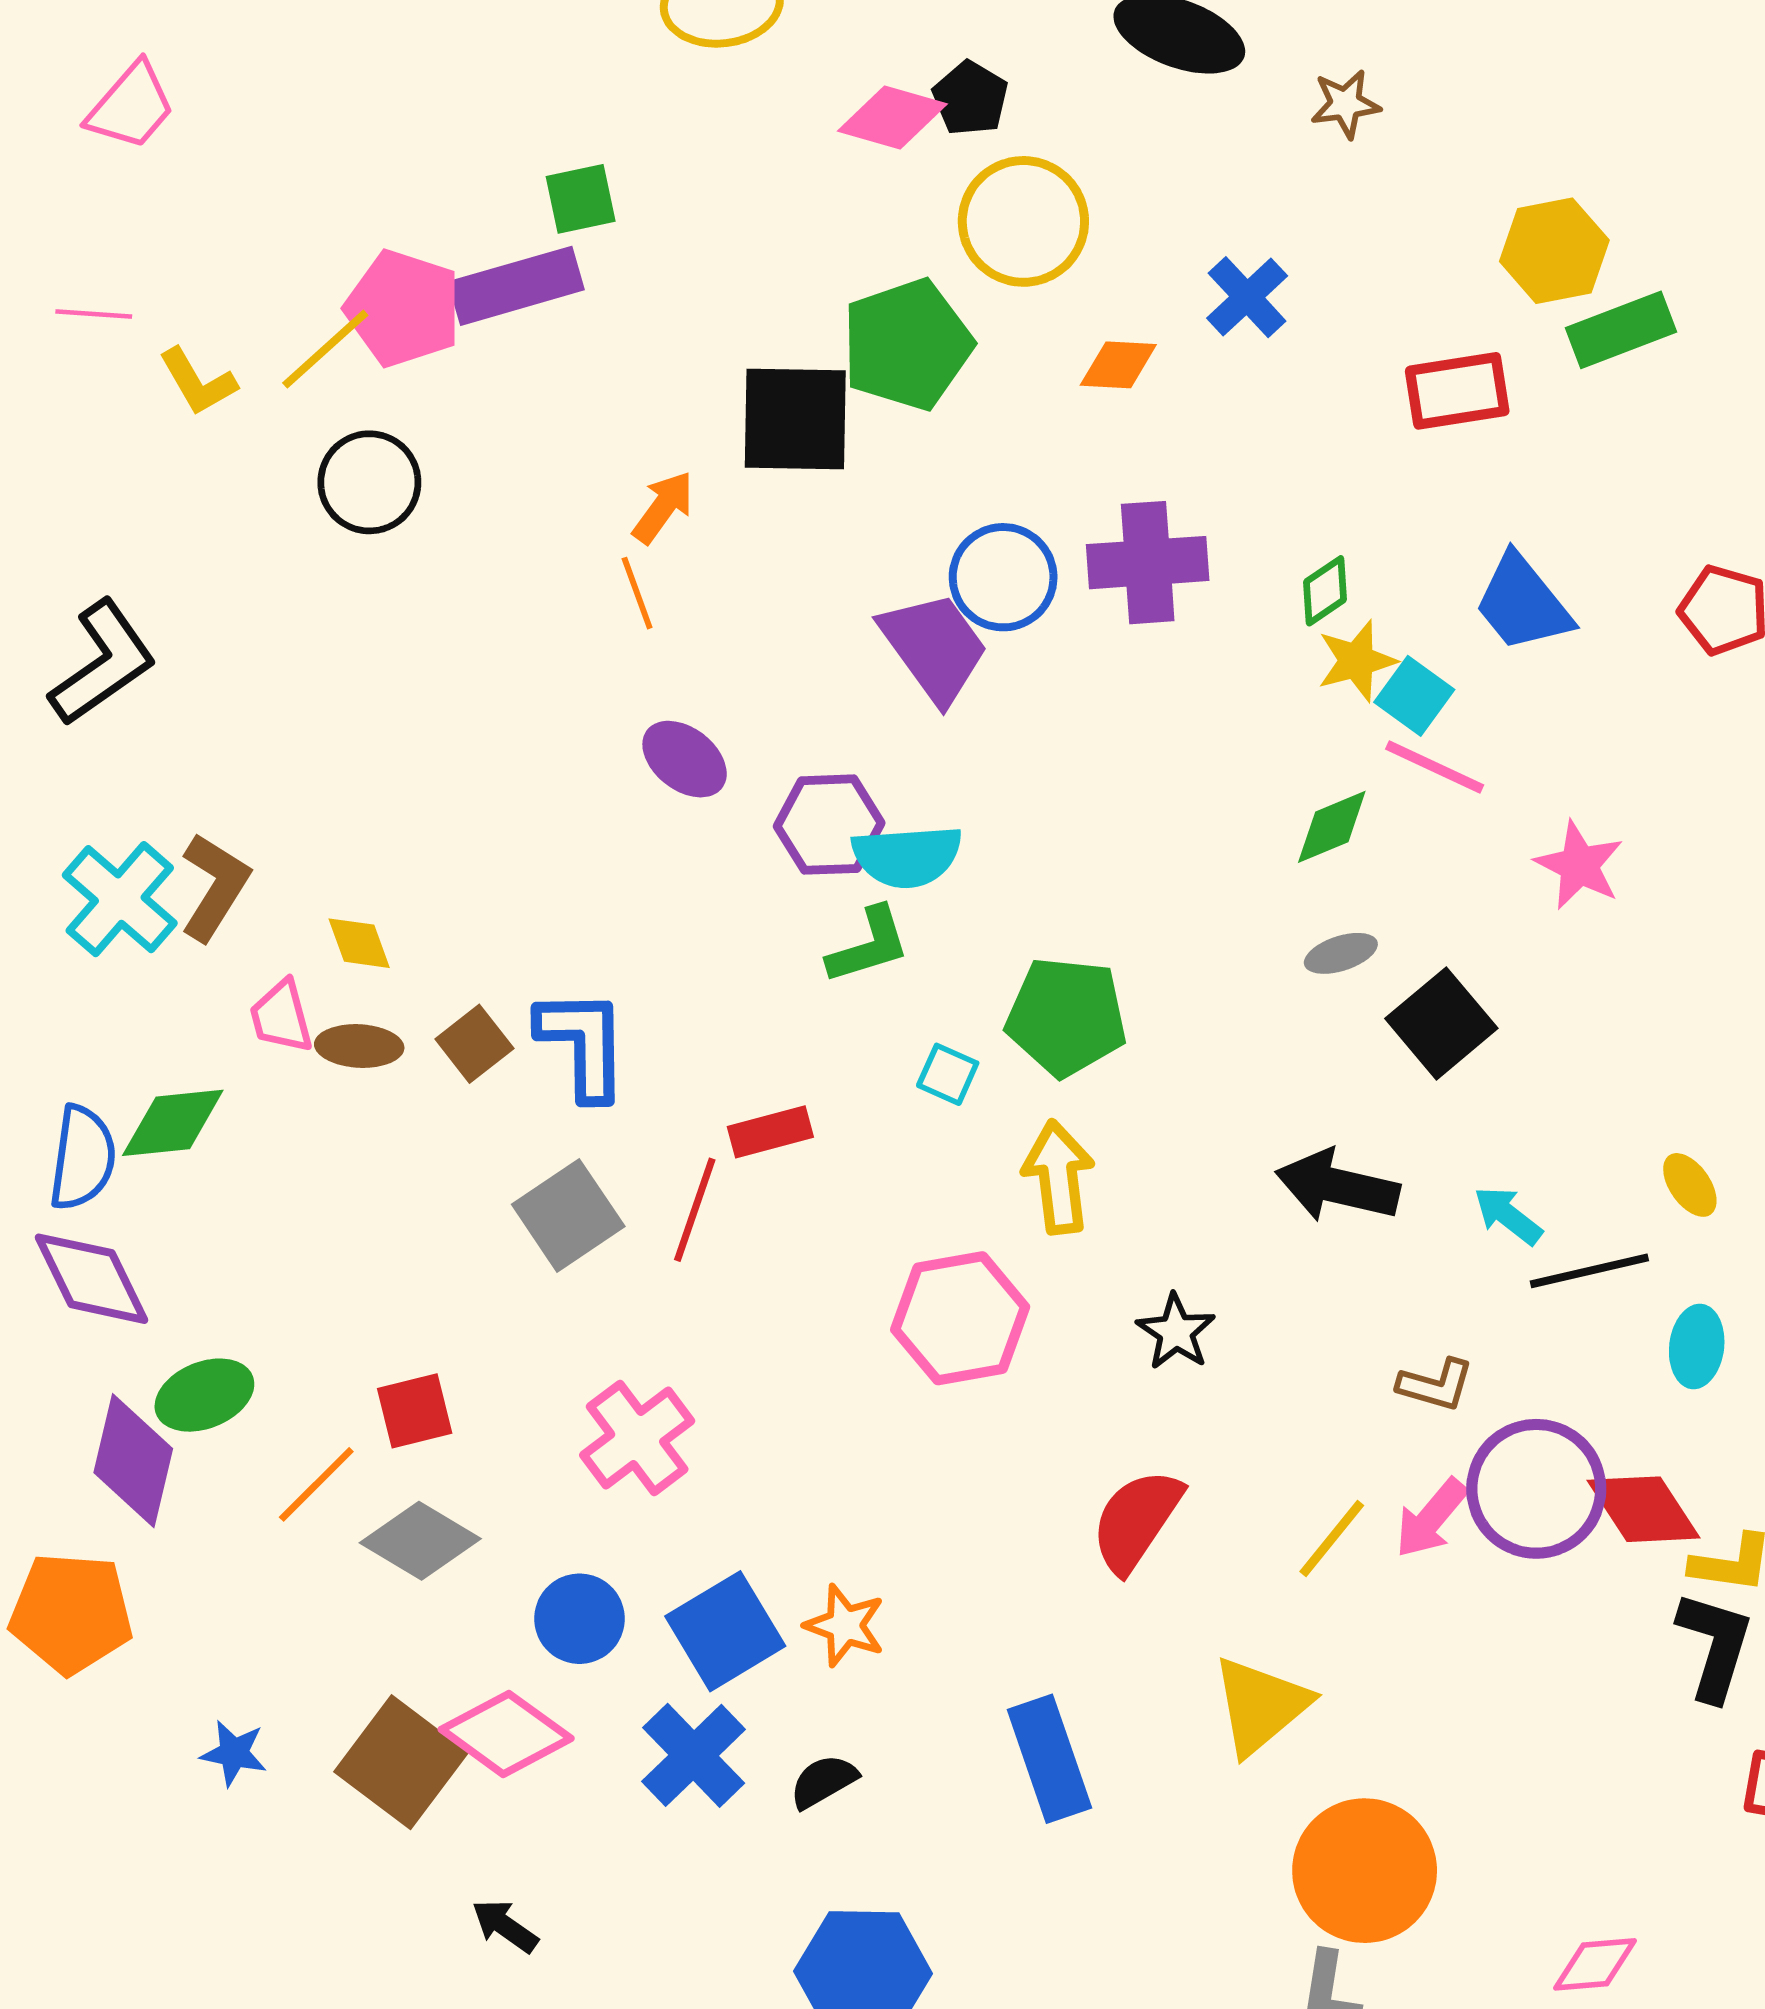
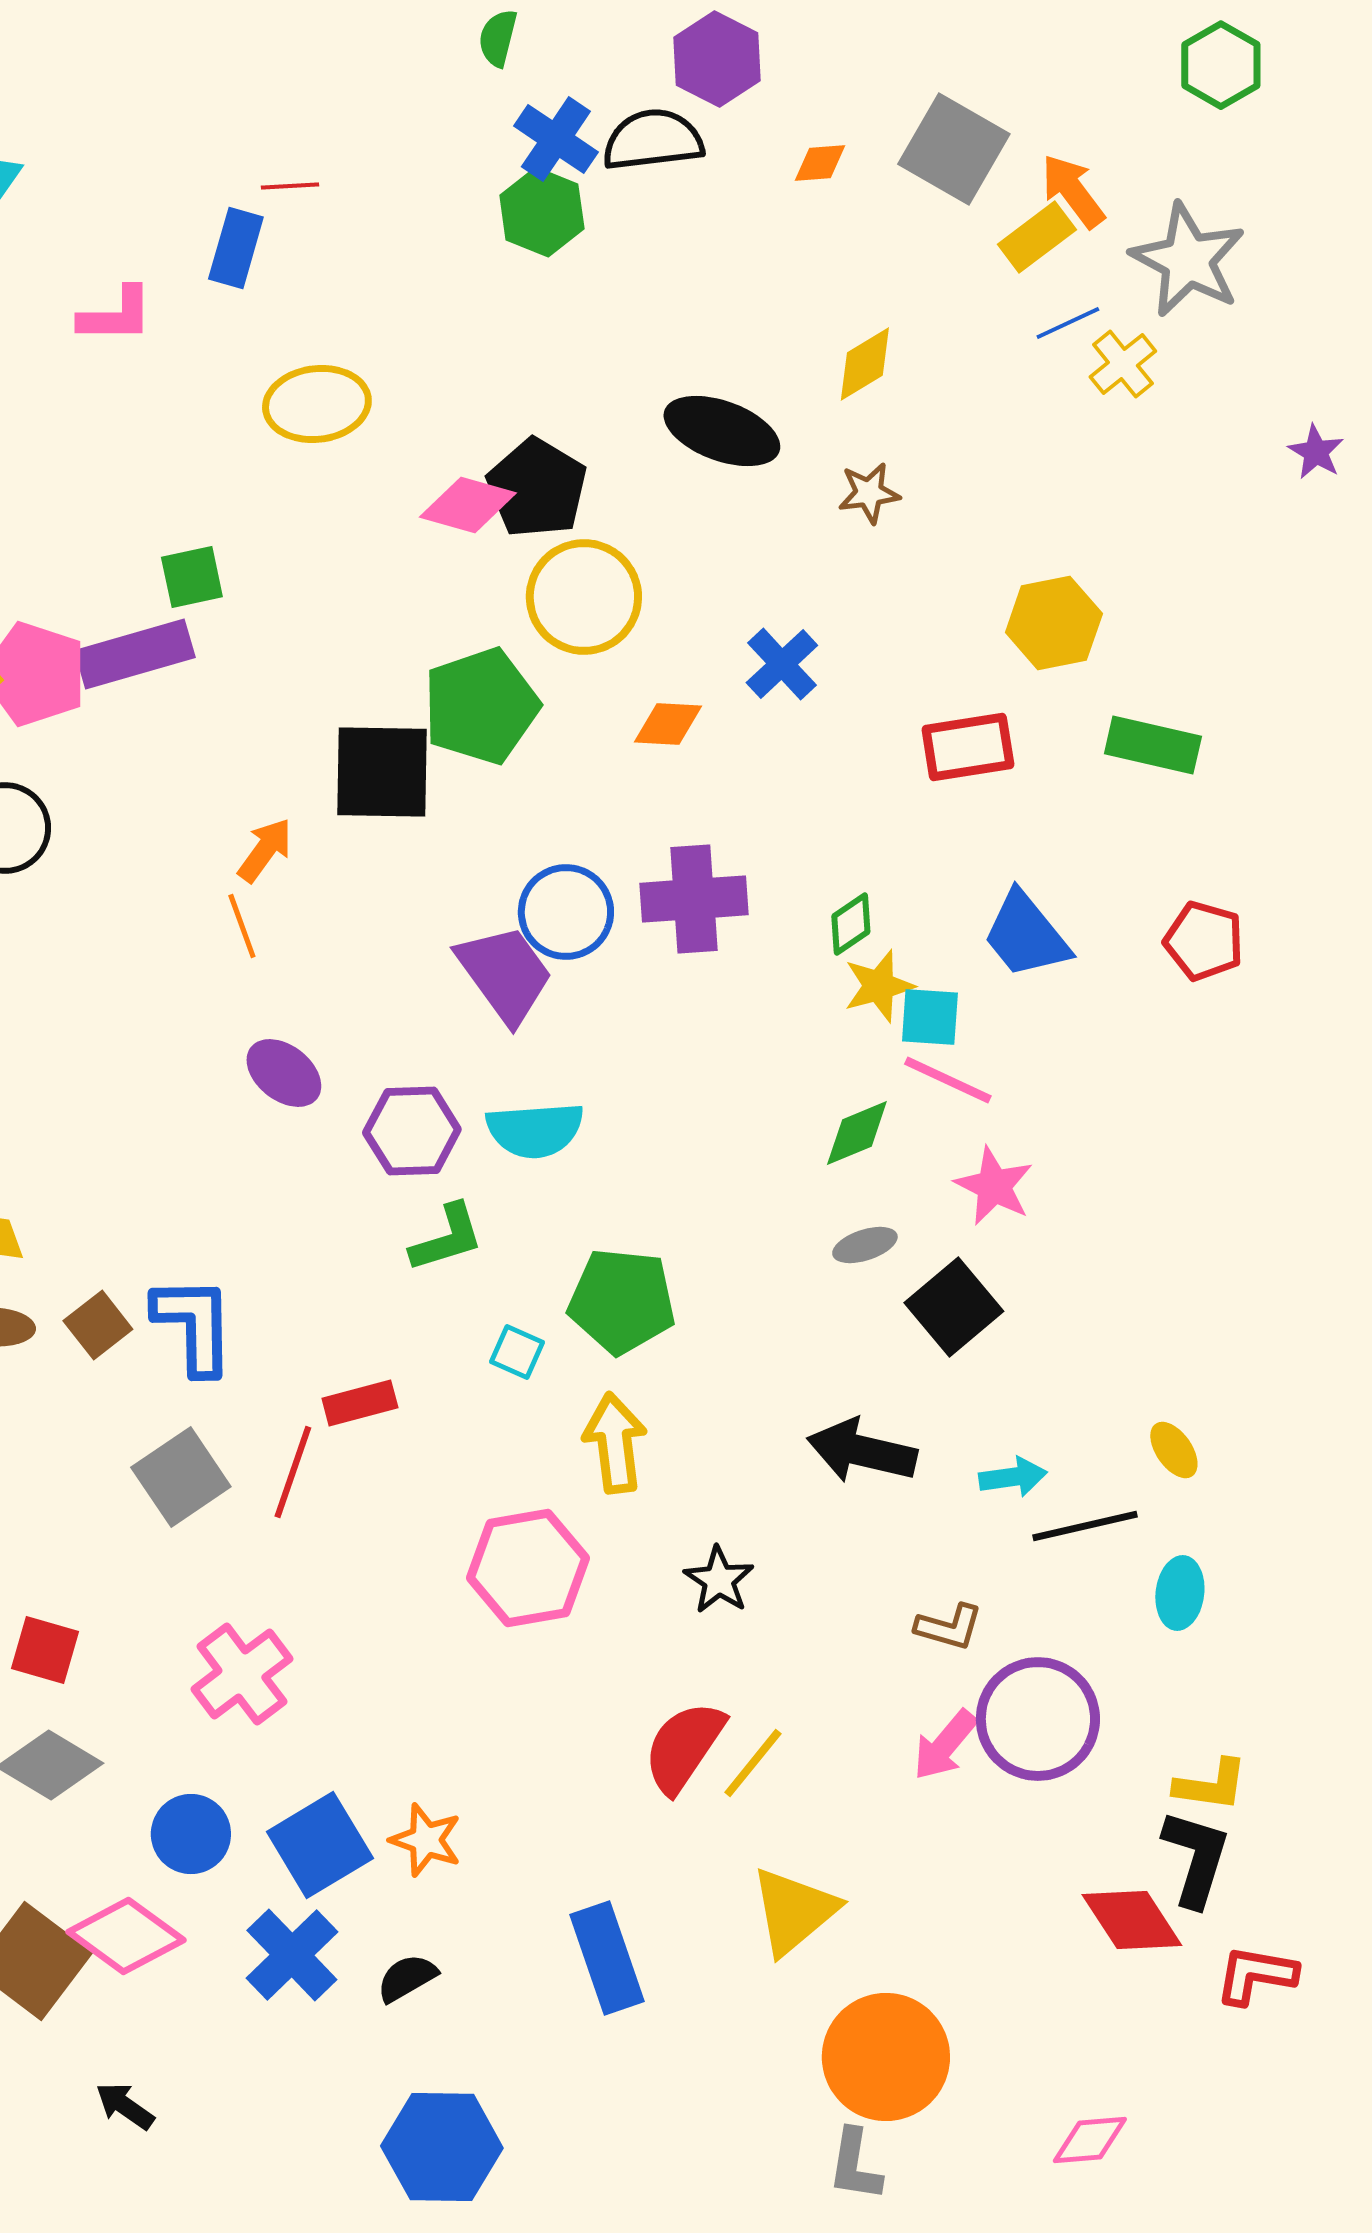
black pentagon: (970, 98) -> (537, 488), size x1.5
green rectangle: (1621, 330) -> (1153, 745), moved, turned 34
cyan square: (1414, 696) -> (930, 1017), turned -32
cyan semicircle: (907, 856) -> (535, 1130), moved
pink star: (1579, 865) -> (994, 1186), moved
cyan arrow: (1508, 1215) -> (1013, 1477), turned 134
red square: (415, 1411) -> (45, 1650), turned 30
red diamond: (1644, 1509) -> (1132, 1920), moved
yellow line: (1332, 1539) -> (753, 1763), moved

